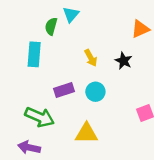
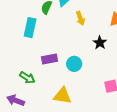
yellow arrow: (91, 58) -> (80, 18), moved
green arrow: (40, 117) -> (27, 78), size x0.7

